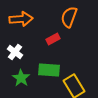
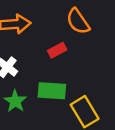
orange semicircle: (69, 17) -> (78, 21), turned -55

